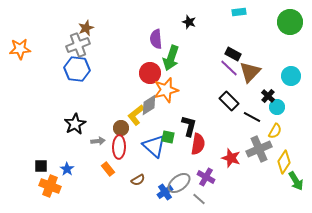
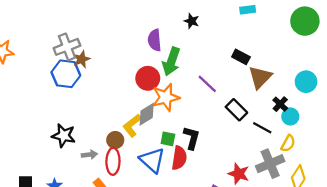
brown star: (86, 28) -> (82, 59), moved
purple line: (229, 68) -> (207, 84), moved
black star: (75, 124) -> (64, 136), turned -30
green square: (168, 137) -> (168, 139), moved
red semicircle: (198, 144) -> (179, 158), moved

